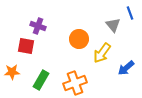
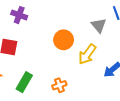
purple cross: (38, 26) -> (19, 15), moved
orange cross: (75, 83) -> (59, 85), size x0.6

